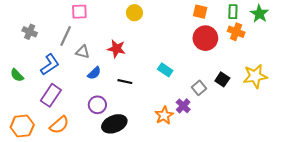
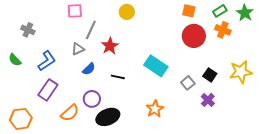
green rectangle: (233, 12) -> (220, 11), turned 56
gray line: (66, 36) -> (91, 30), moved
red star: (116, 49) -> (110, 46), turned 30
gray triangle: (83, 52) -> (78, 49), turned -40
cyan rectangle: (165, 70) -> (156, 66), size x1.6
green semicircle: (17, 75) -> (15, 60), moved
purple cross: (183, 106) -> (208, 100), moved
orange semicircle: (59, 125) -> (70, 113), moved

